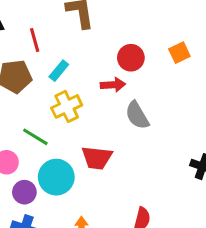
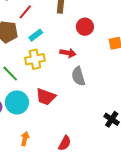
red line: (35, 40) -> (25, 12), turned 42
red circle: (131, 58) -> (85, 27), moved

